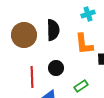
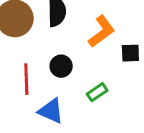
orange L-shape: (84, 44) -> (102, 31), turned -120

